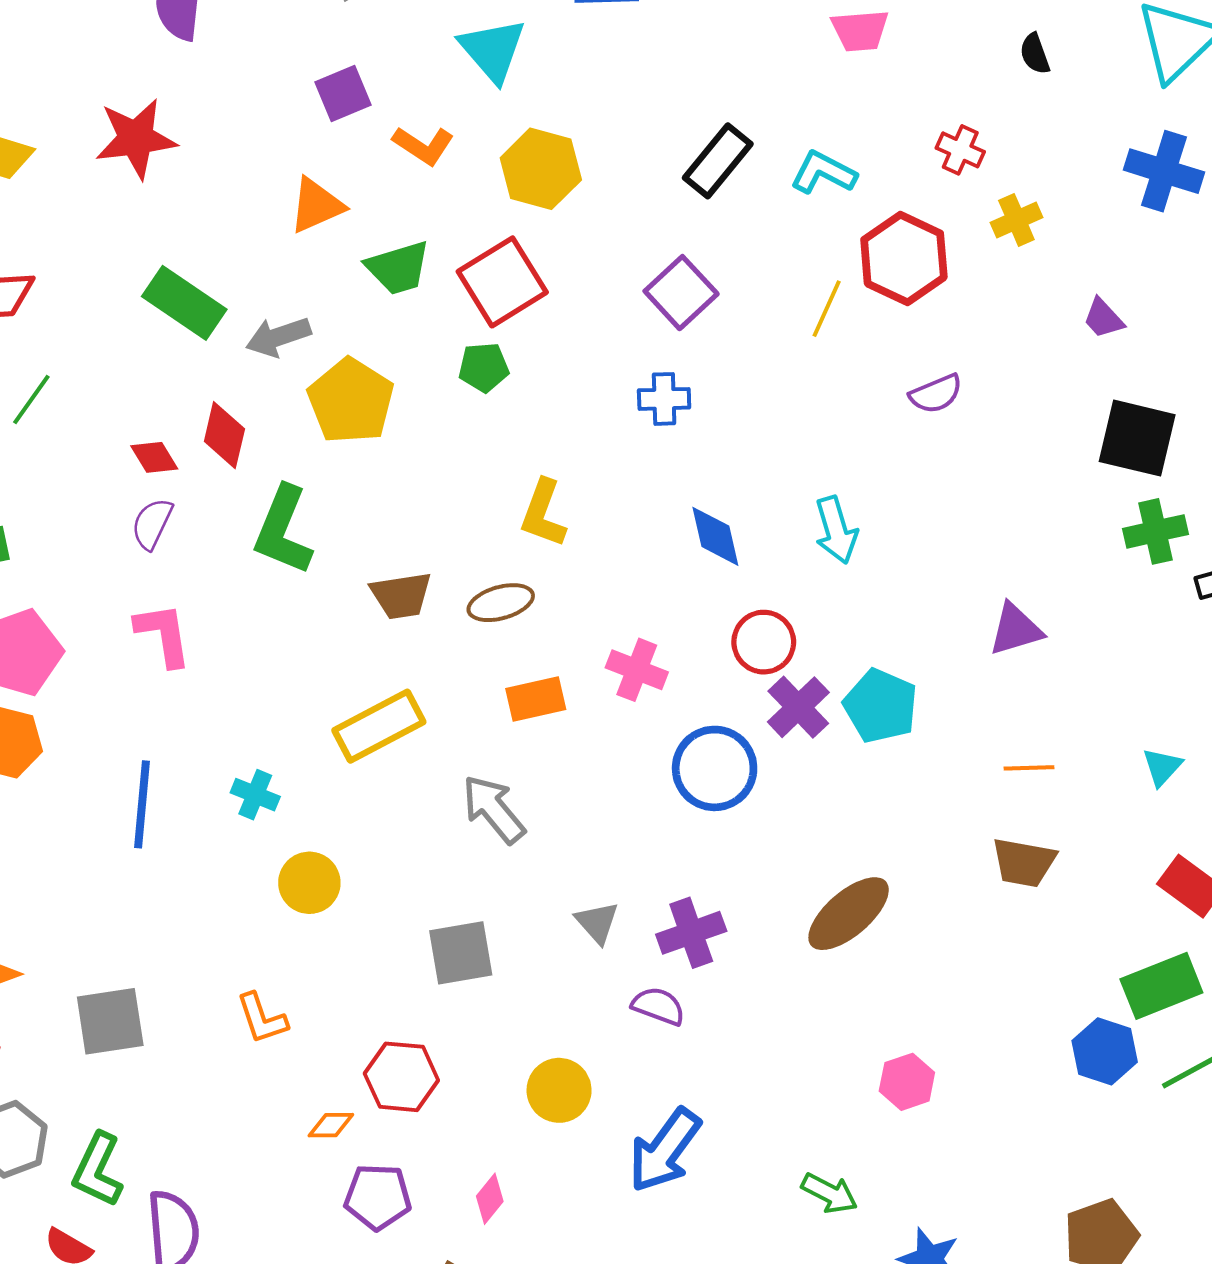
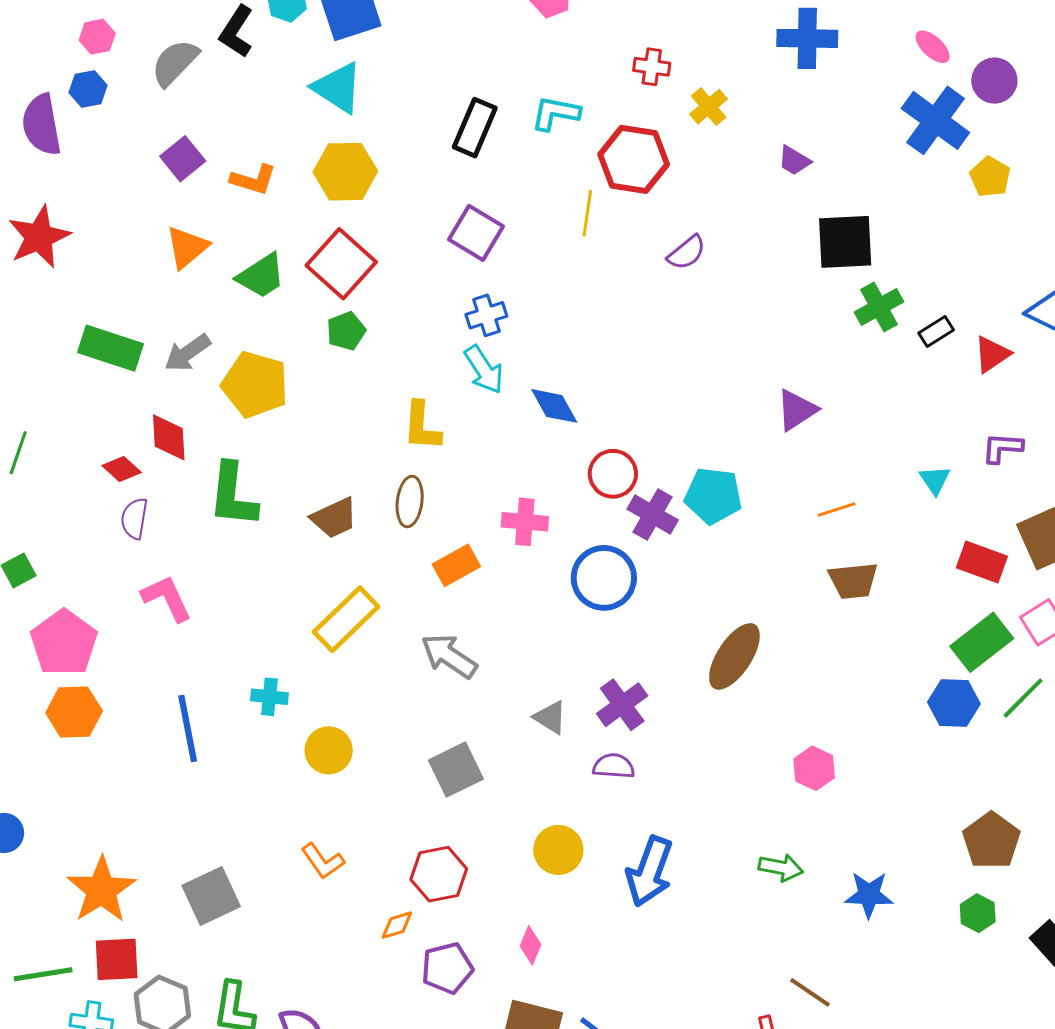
cyan triangle: (493, 50) -> (338, 88), moved
cyan arrow: (836, 530) -> (484, 370), moved
brown ellipse: (501, 603) -> (410, 501), turned -51

